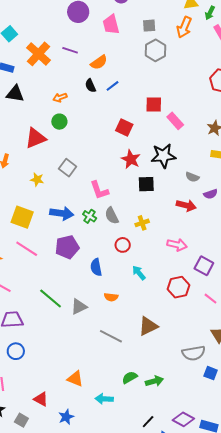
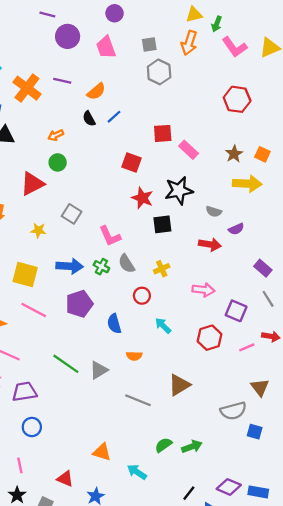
pink line: (210, 299) -> (247, 347), turned -56
cyan arrow: (104, 399) -> (137, 472), turned 36

